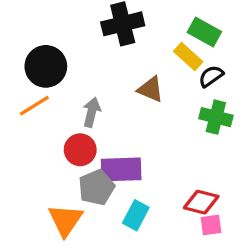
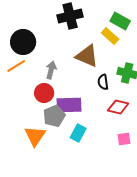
black semicircle: (211, 76) -> (103, 82), moved, turned -63
brown triangle: (150, 89) -> (87, 56), size x1.4
red diamond: (201, 202) -> (118, 107), moved

